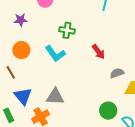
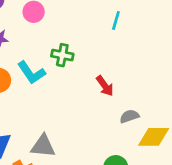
cyan L-shape: (55, 54) -> (31, 73), moved

